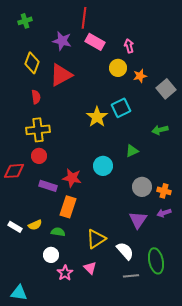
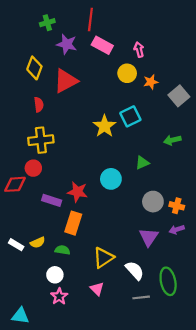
green cross: (25, 21) -> (47, 23), moved
red circle: (39, 156) -> (33, 168), moved
pink star: (65, 273) -> (59, 296), moved

